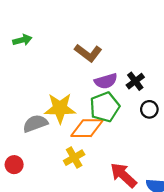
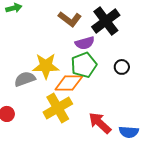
black cross: (135, 81) -> (106, 21), moved, size x1.8
yellow cross: (74, 158) -> (58, 108), size x1.6

